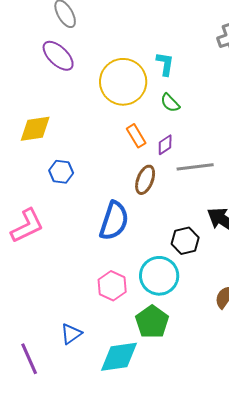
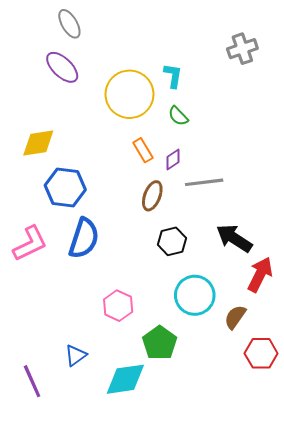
blue hexagon: (61, 172) -> (65, 188), size x1.6
blue semicircle: (114, 221) -> (84, 238), moved
black hexagon: (185, 241) -> (172, 241), moved
cyan circle: (159, 276) -> (195, 295), moved

